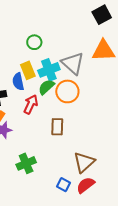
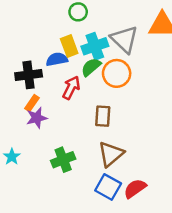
blue semicircle: (18, 82) -> (57, 59), turned 90
brown triangle: (84, 162) -> (111, 154), moved
blue square: (64, 185) -> (108, 187), size x1.5

